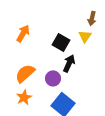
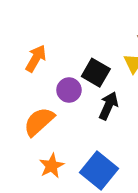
purple circle: (53, 78) -> (69, 90), moved
orange star: (24, 97) -> (52, 166), moved

